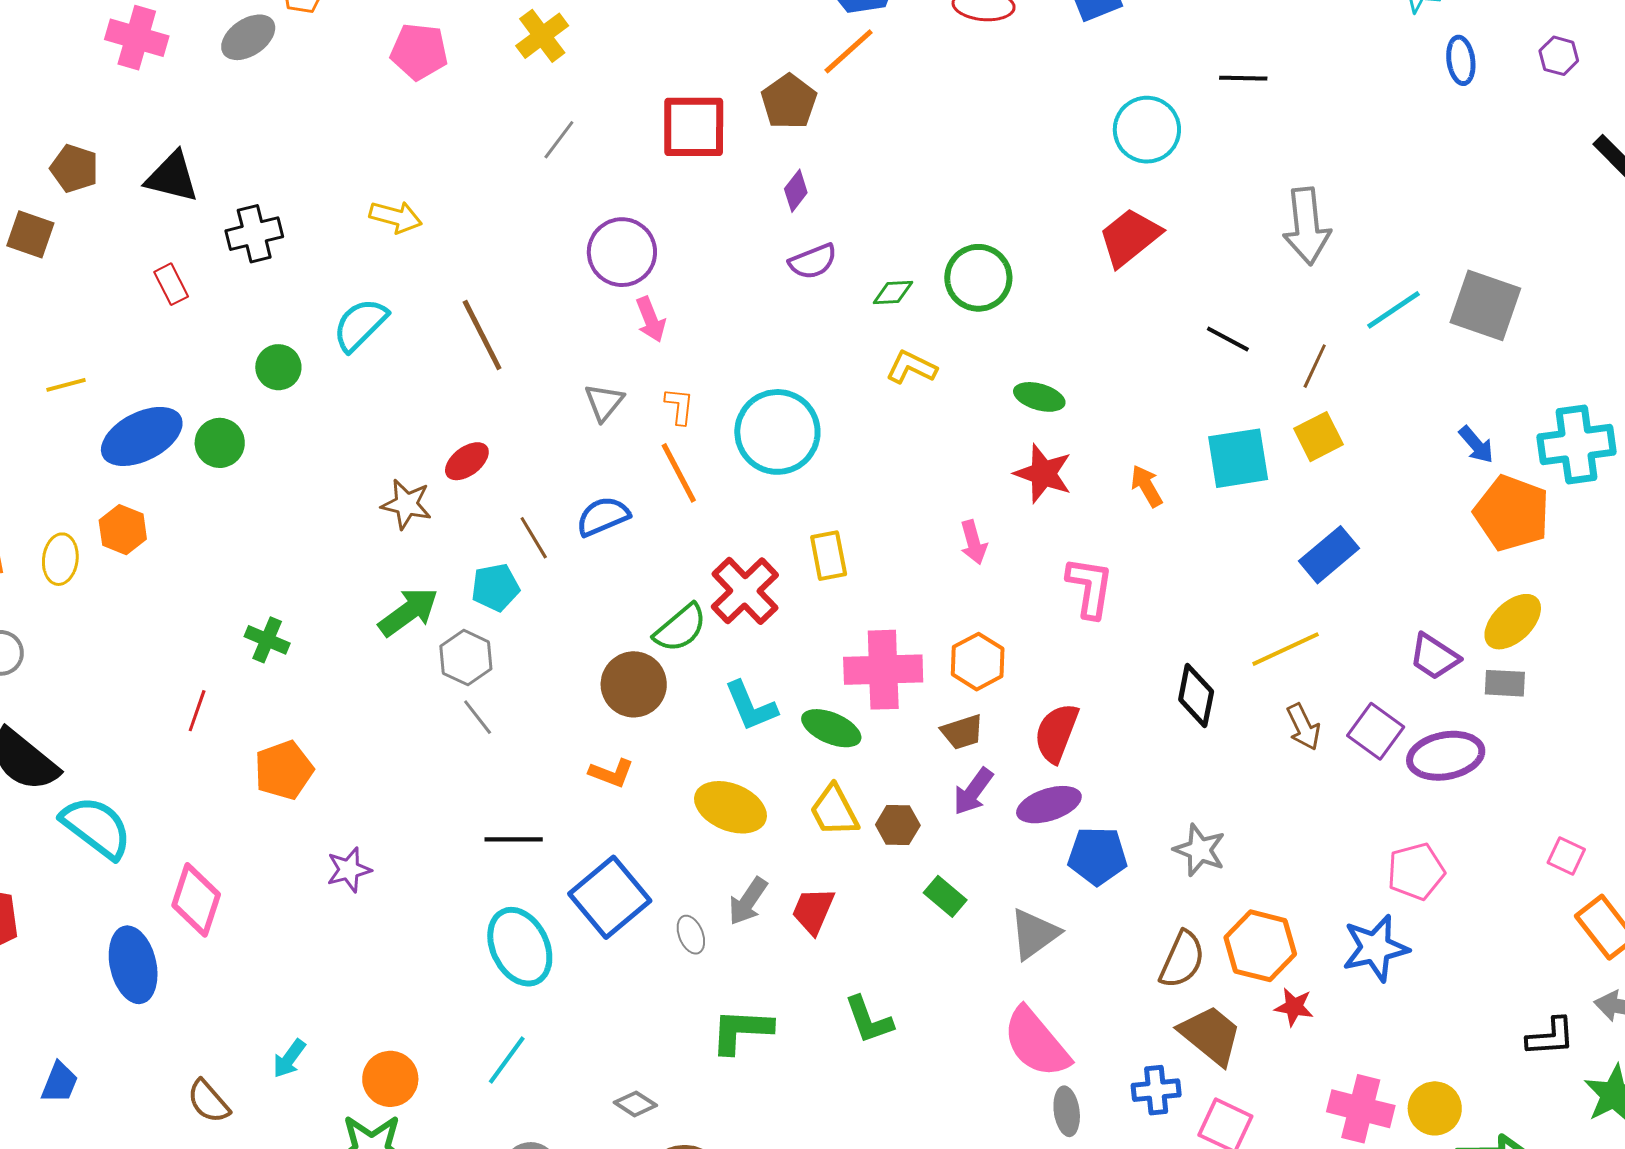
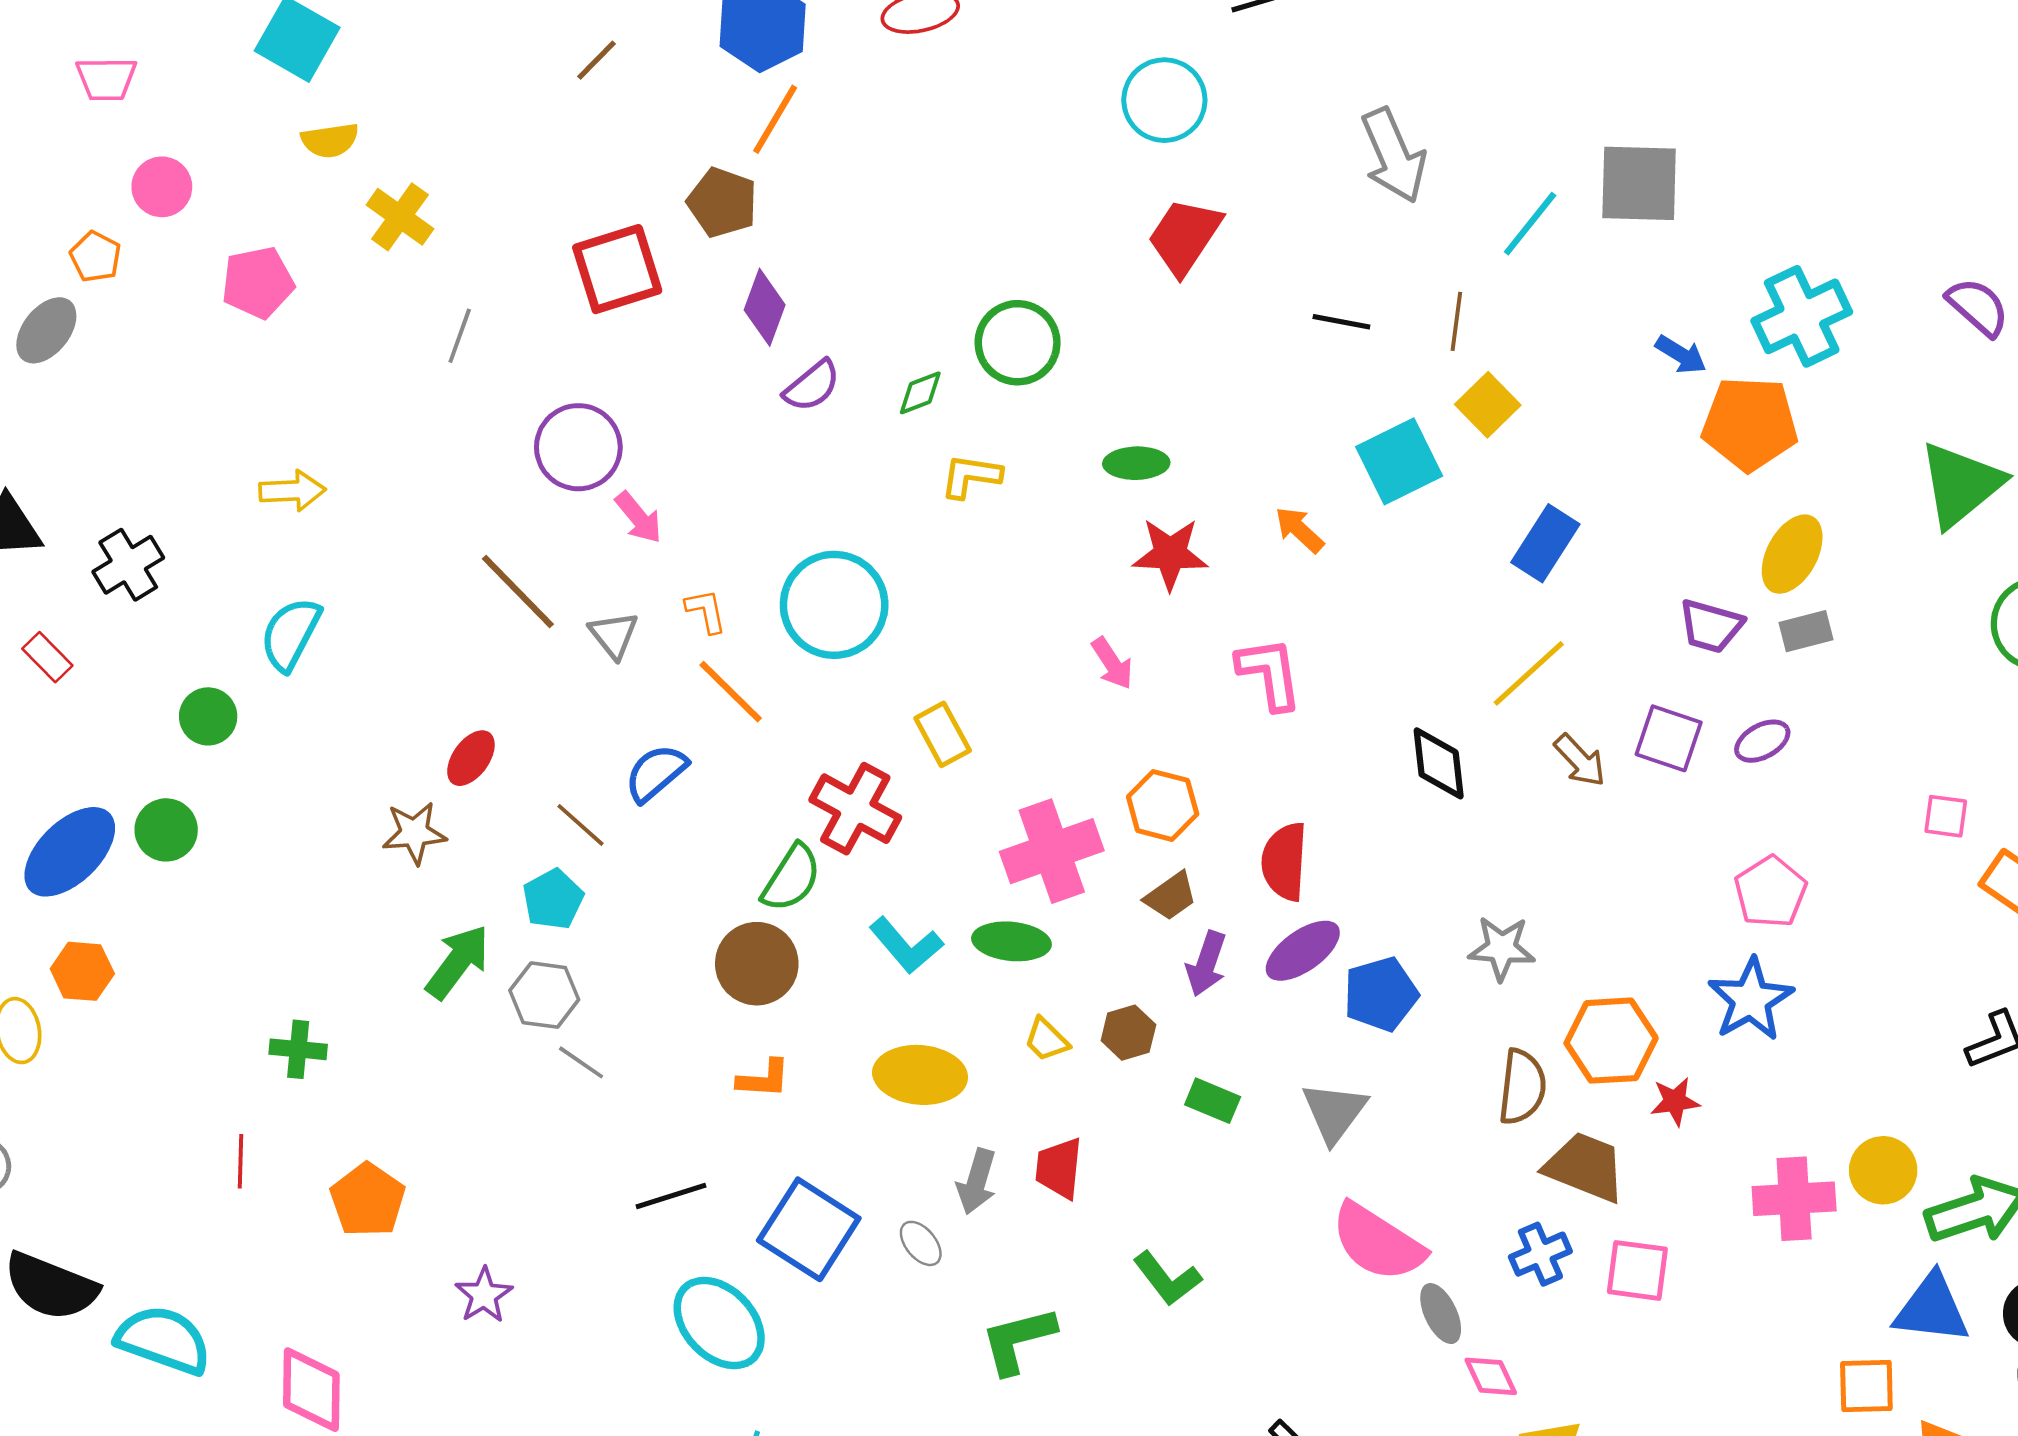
purple diamond: (796, 191) -> (765, 307), size x1.4
brown line: (482, 335) -> (518, 592), moved
purple ellipse: (1446, 756) -> (1762, 741), size x0.6
yellow trapezoid: (834, 811) -> (1046, 1040), size x0.7

